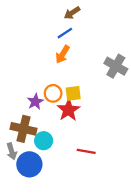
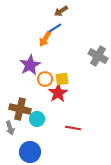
orange arrow: (63, 54) -> (45, 39), moved
purple star: (35, 102) -> (30, 65), moved, size x1.5
blue circle: (29, 164) -> (30, 152), moved

